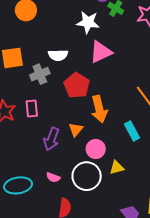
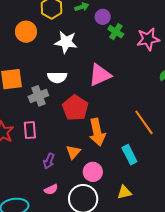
white star: (88, 22) -> (66, 42), moved
purple arrow: (52, 139) -> (49, 161), size x0.7
yellow triangle: (117, 167) -> (124, 192), moved
pink semicircle: (53, 177) -> (51, 189), moved, turned -48

